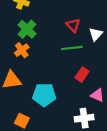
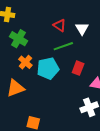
orange cross: (22, 50) -> (25, 62), moved
cyan pentagon: (44, 95) -> (48, 68), moved

